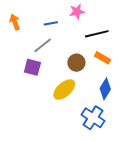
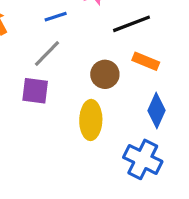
yellow ellipse: (64, 90) -> (91, 120), turned -40

